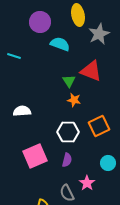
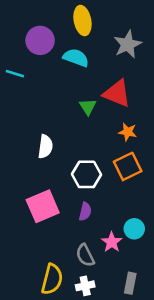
yellow ellipse: (78, 15) -> (83, 21), moved
purple circle: (40, 22) -> (40, 40), moved
orange star: (74, 100) -> (128, 132), moved
white semicircle: (22, 111) -> (45, 147), moved, turned 102
cyan circle: (108, 163) -> (134, 229), moved

